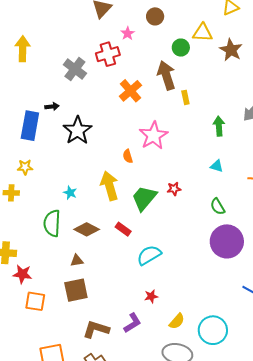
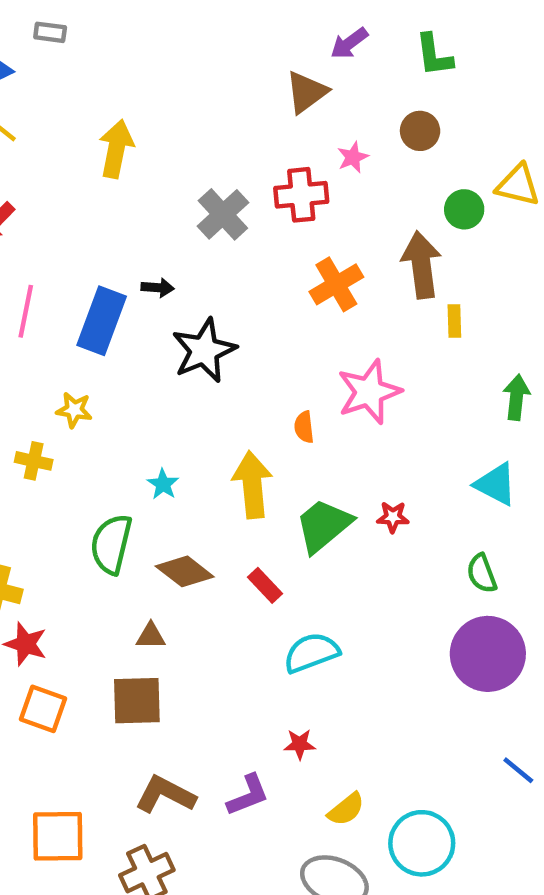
cyan triangle: (217, 166) -> (496, 484), size x1.5

